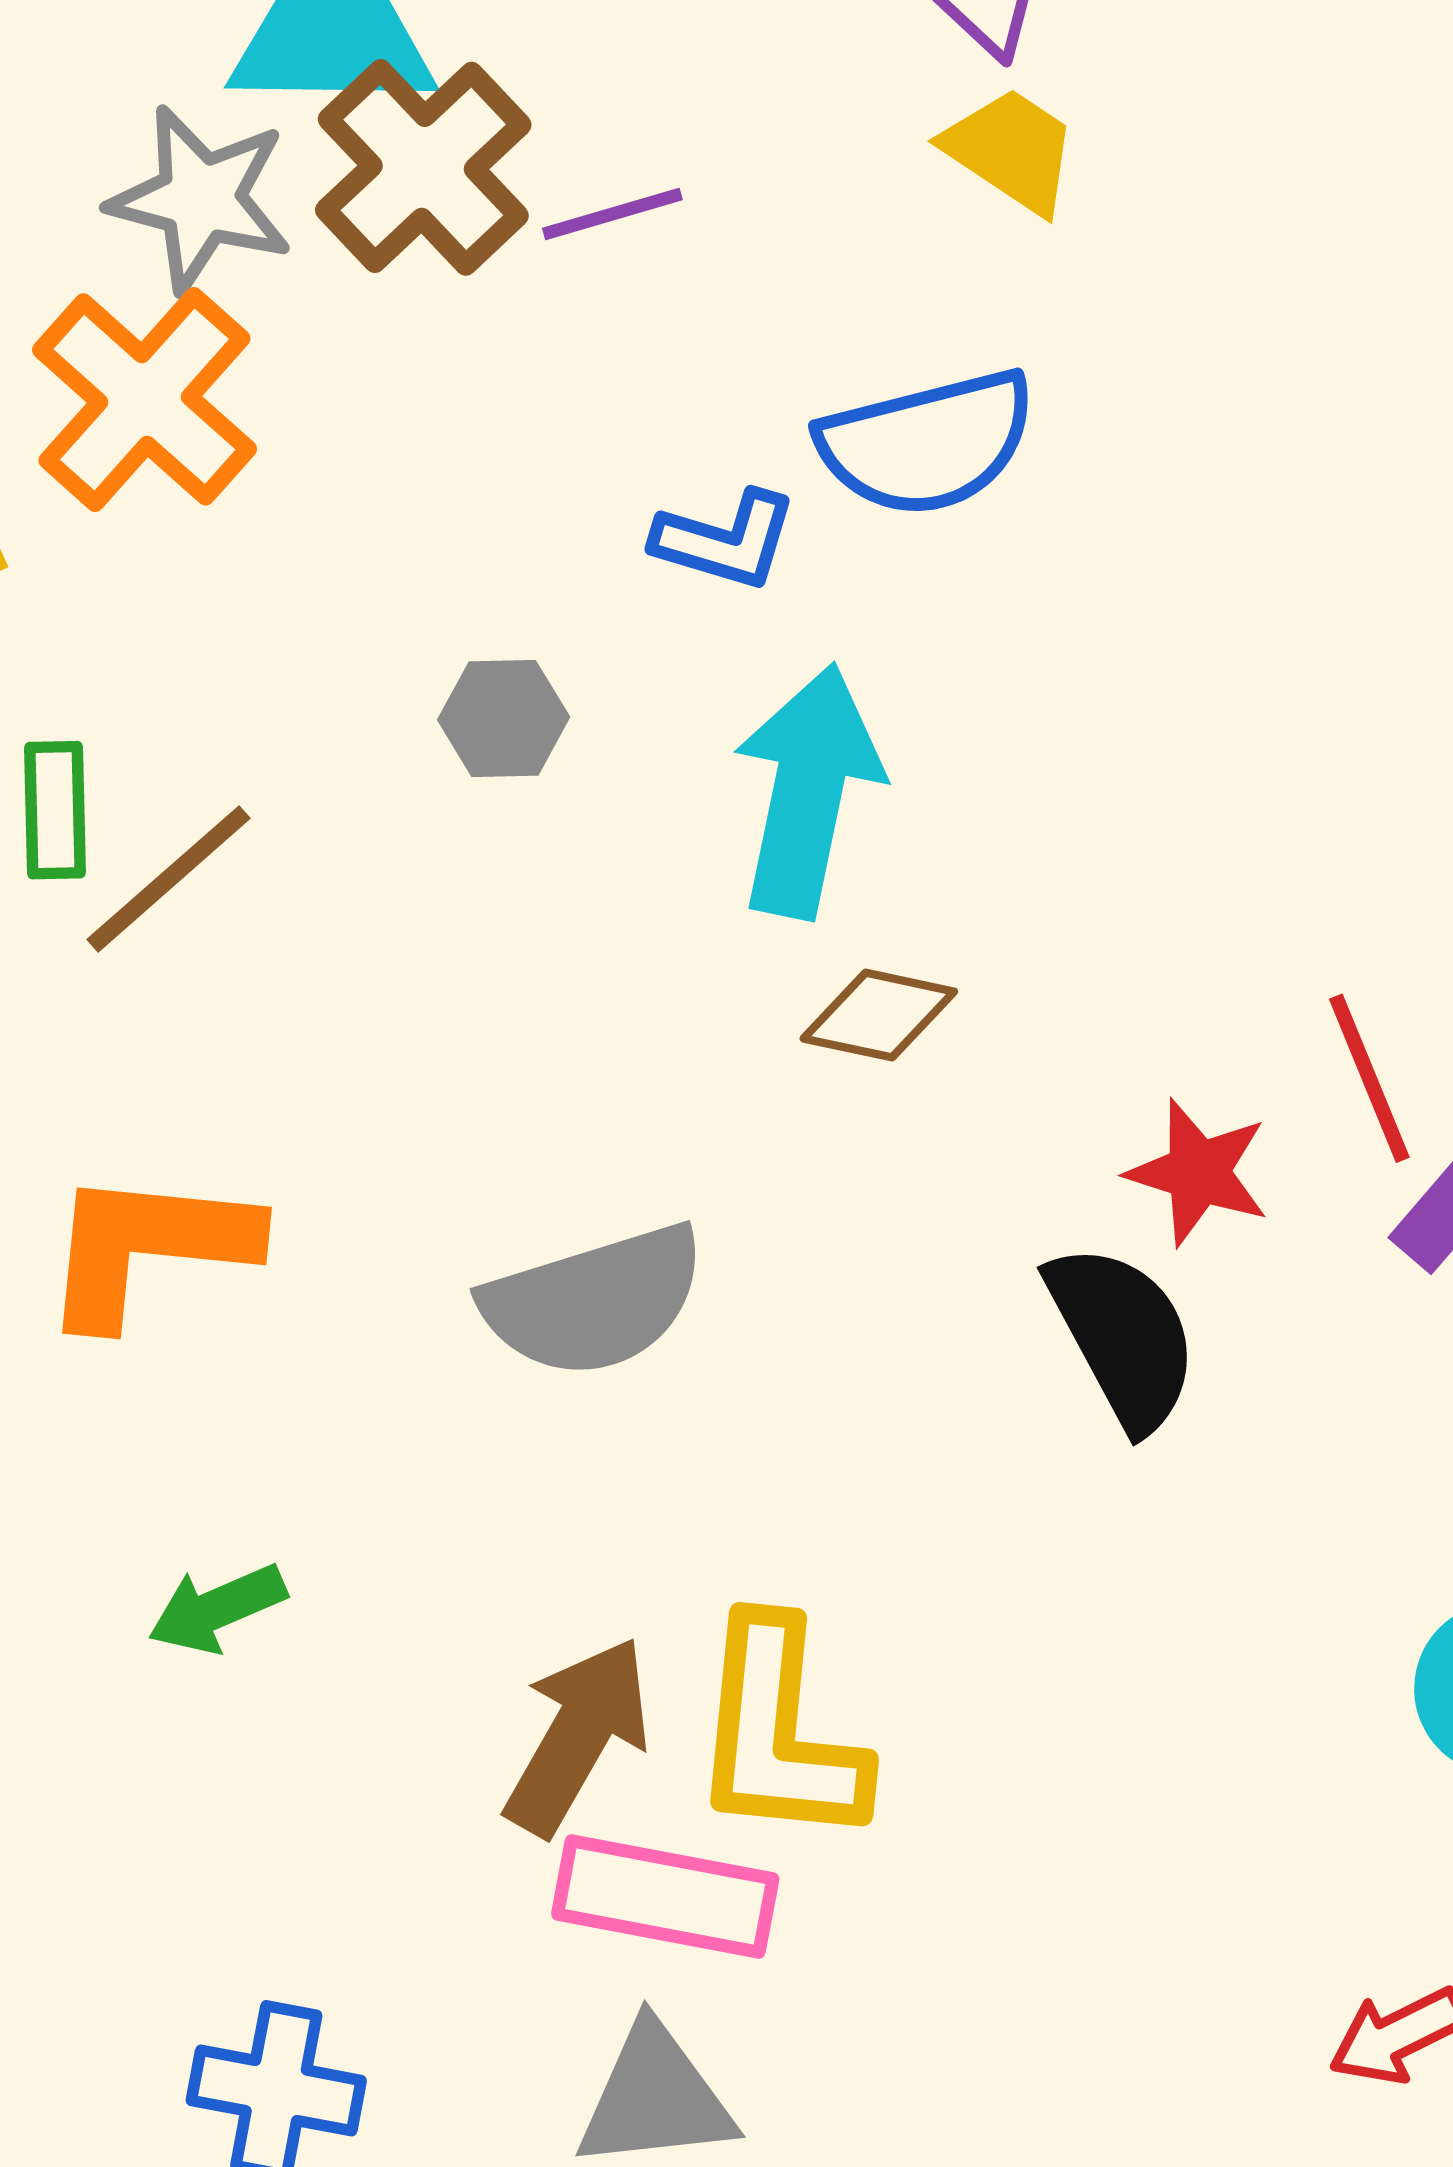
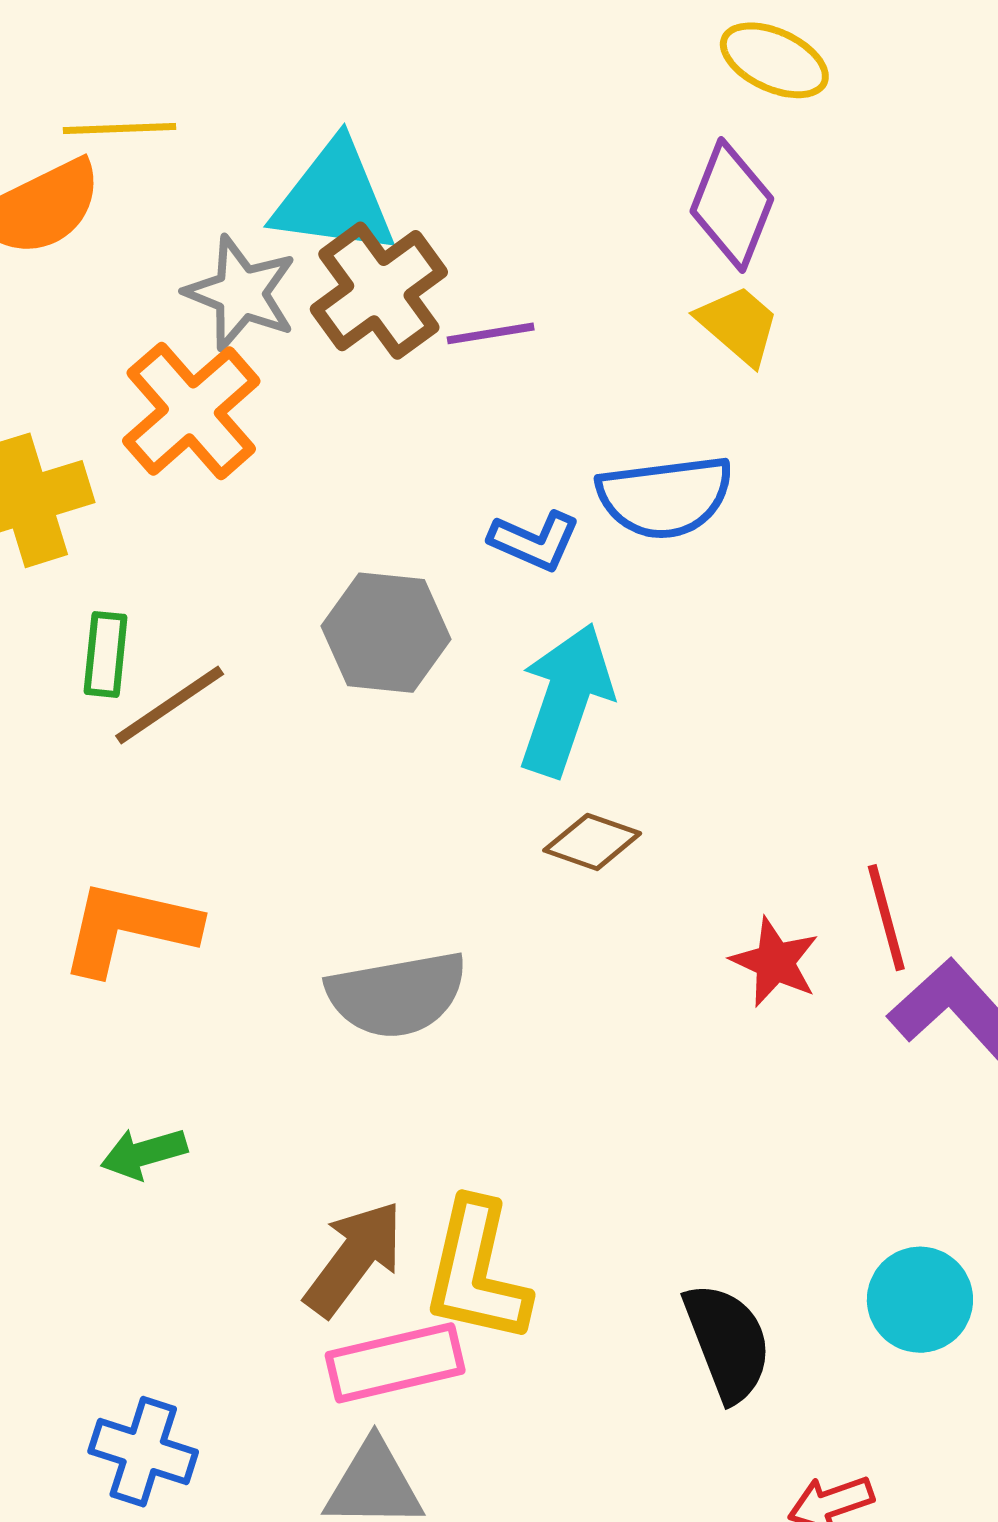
gray hexagon: (504, 718) -> (386, 633), size x1.6
black semicircle: (1123, 1336) -> (727, 1342), moved
pink rectangle: (665, 1896) -> (395, 1363), turned -31

